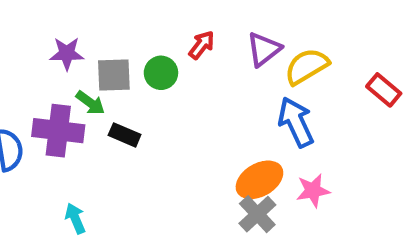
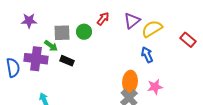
purple star: (67, 54) -> (29, 21), moved
blue arrow: (296, 122) -> (147, 55), size x0.7
orange ellipse: (259, 180) -> (130, 82), turned -55

